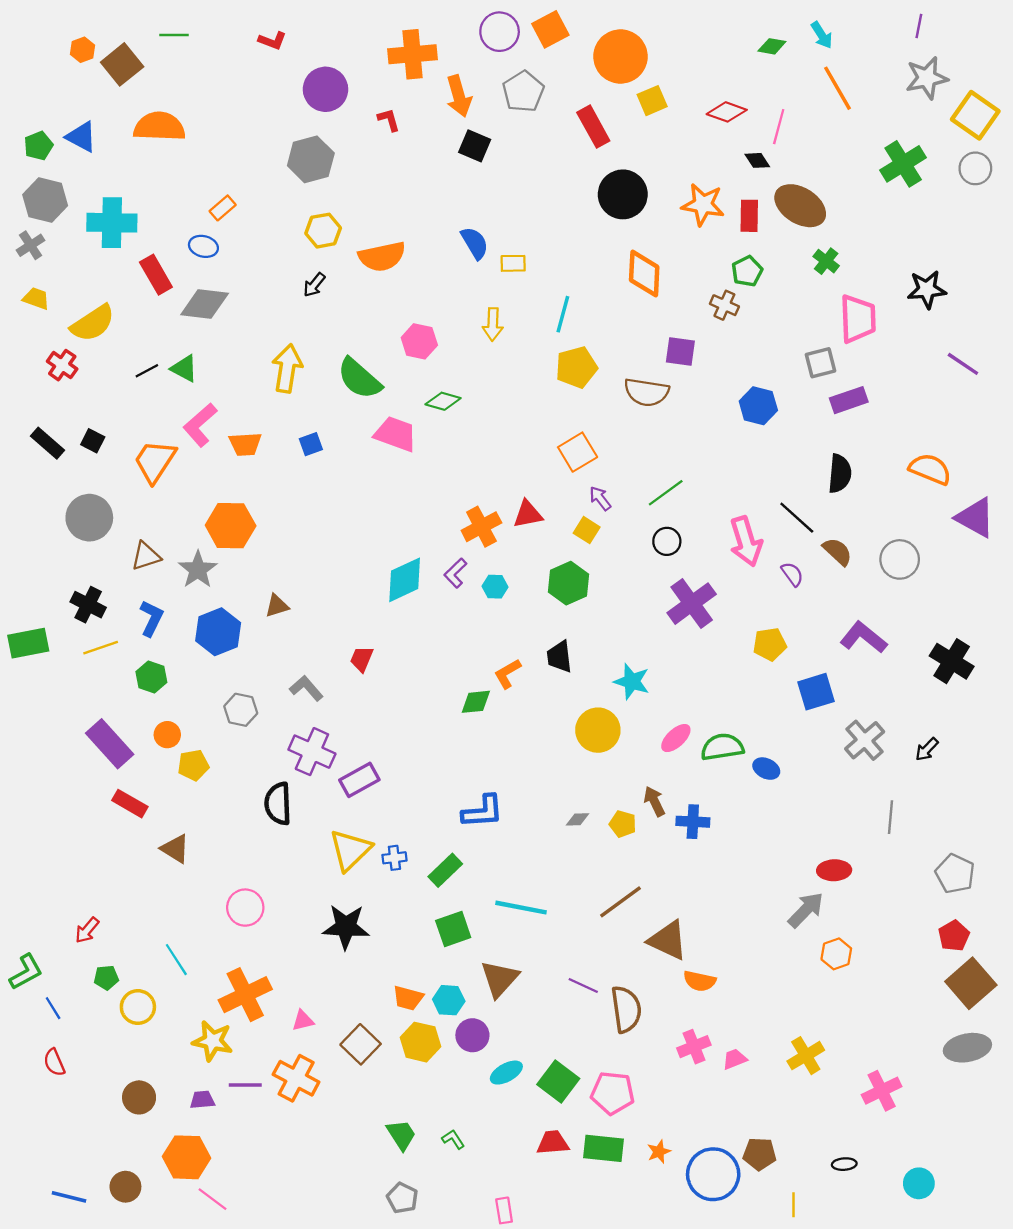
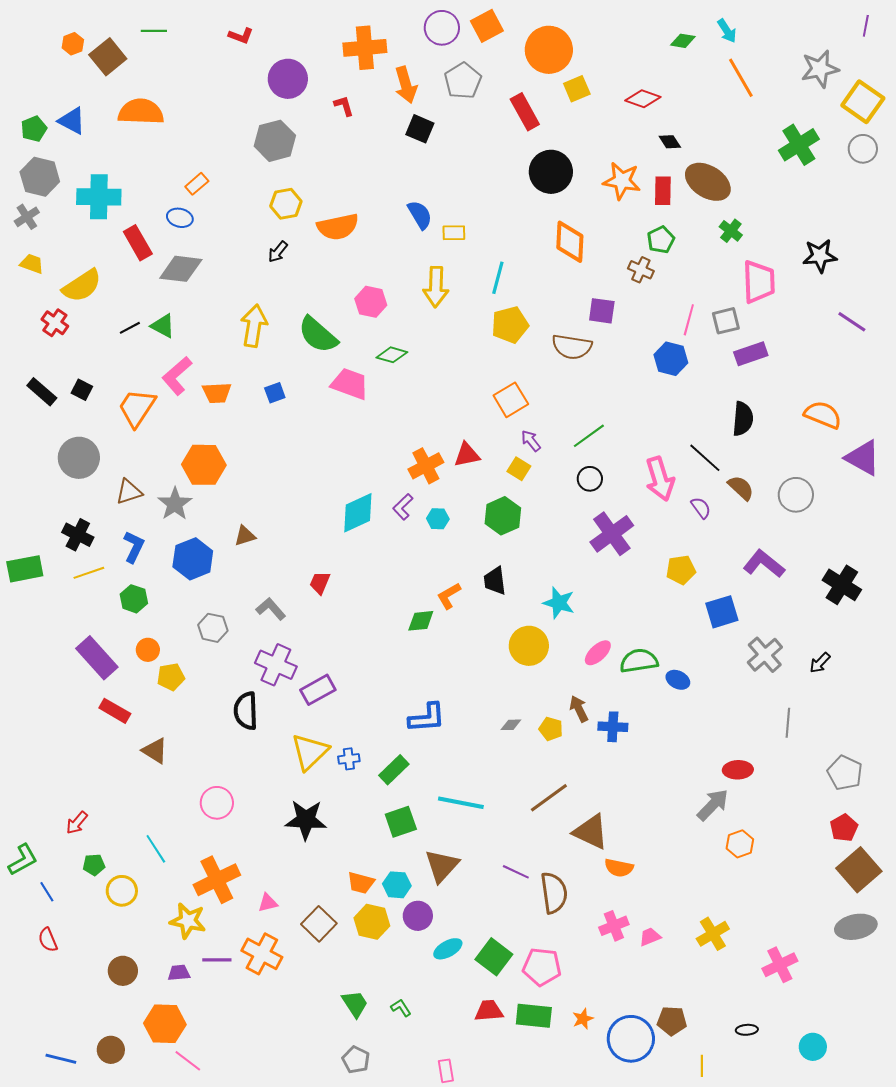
purple line: (919, 26) -> (866, 26), moved
pink line: (779, 127) -> (689, 320), moved
yellow arrow: (493, 324) -> (436, 287), size x1.4

